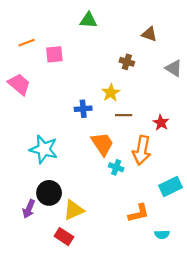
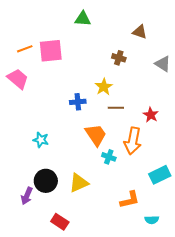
orange line: (27, 43) -> (25, 49), moved
pink square: (54, 54) -> (51, 51), size x1.4
cyan star: (44, 149) -> (41, 140), size x0.6
yellow triangle: (74, 210) -> (79, 183), moved

